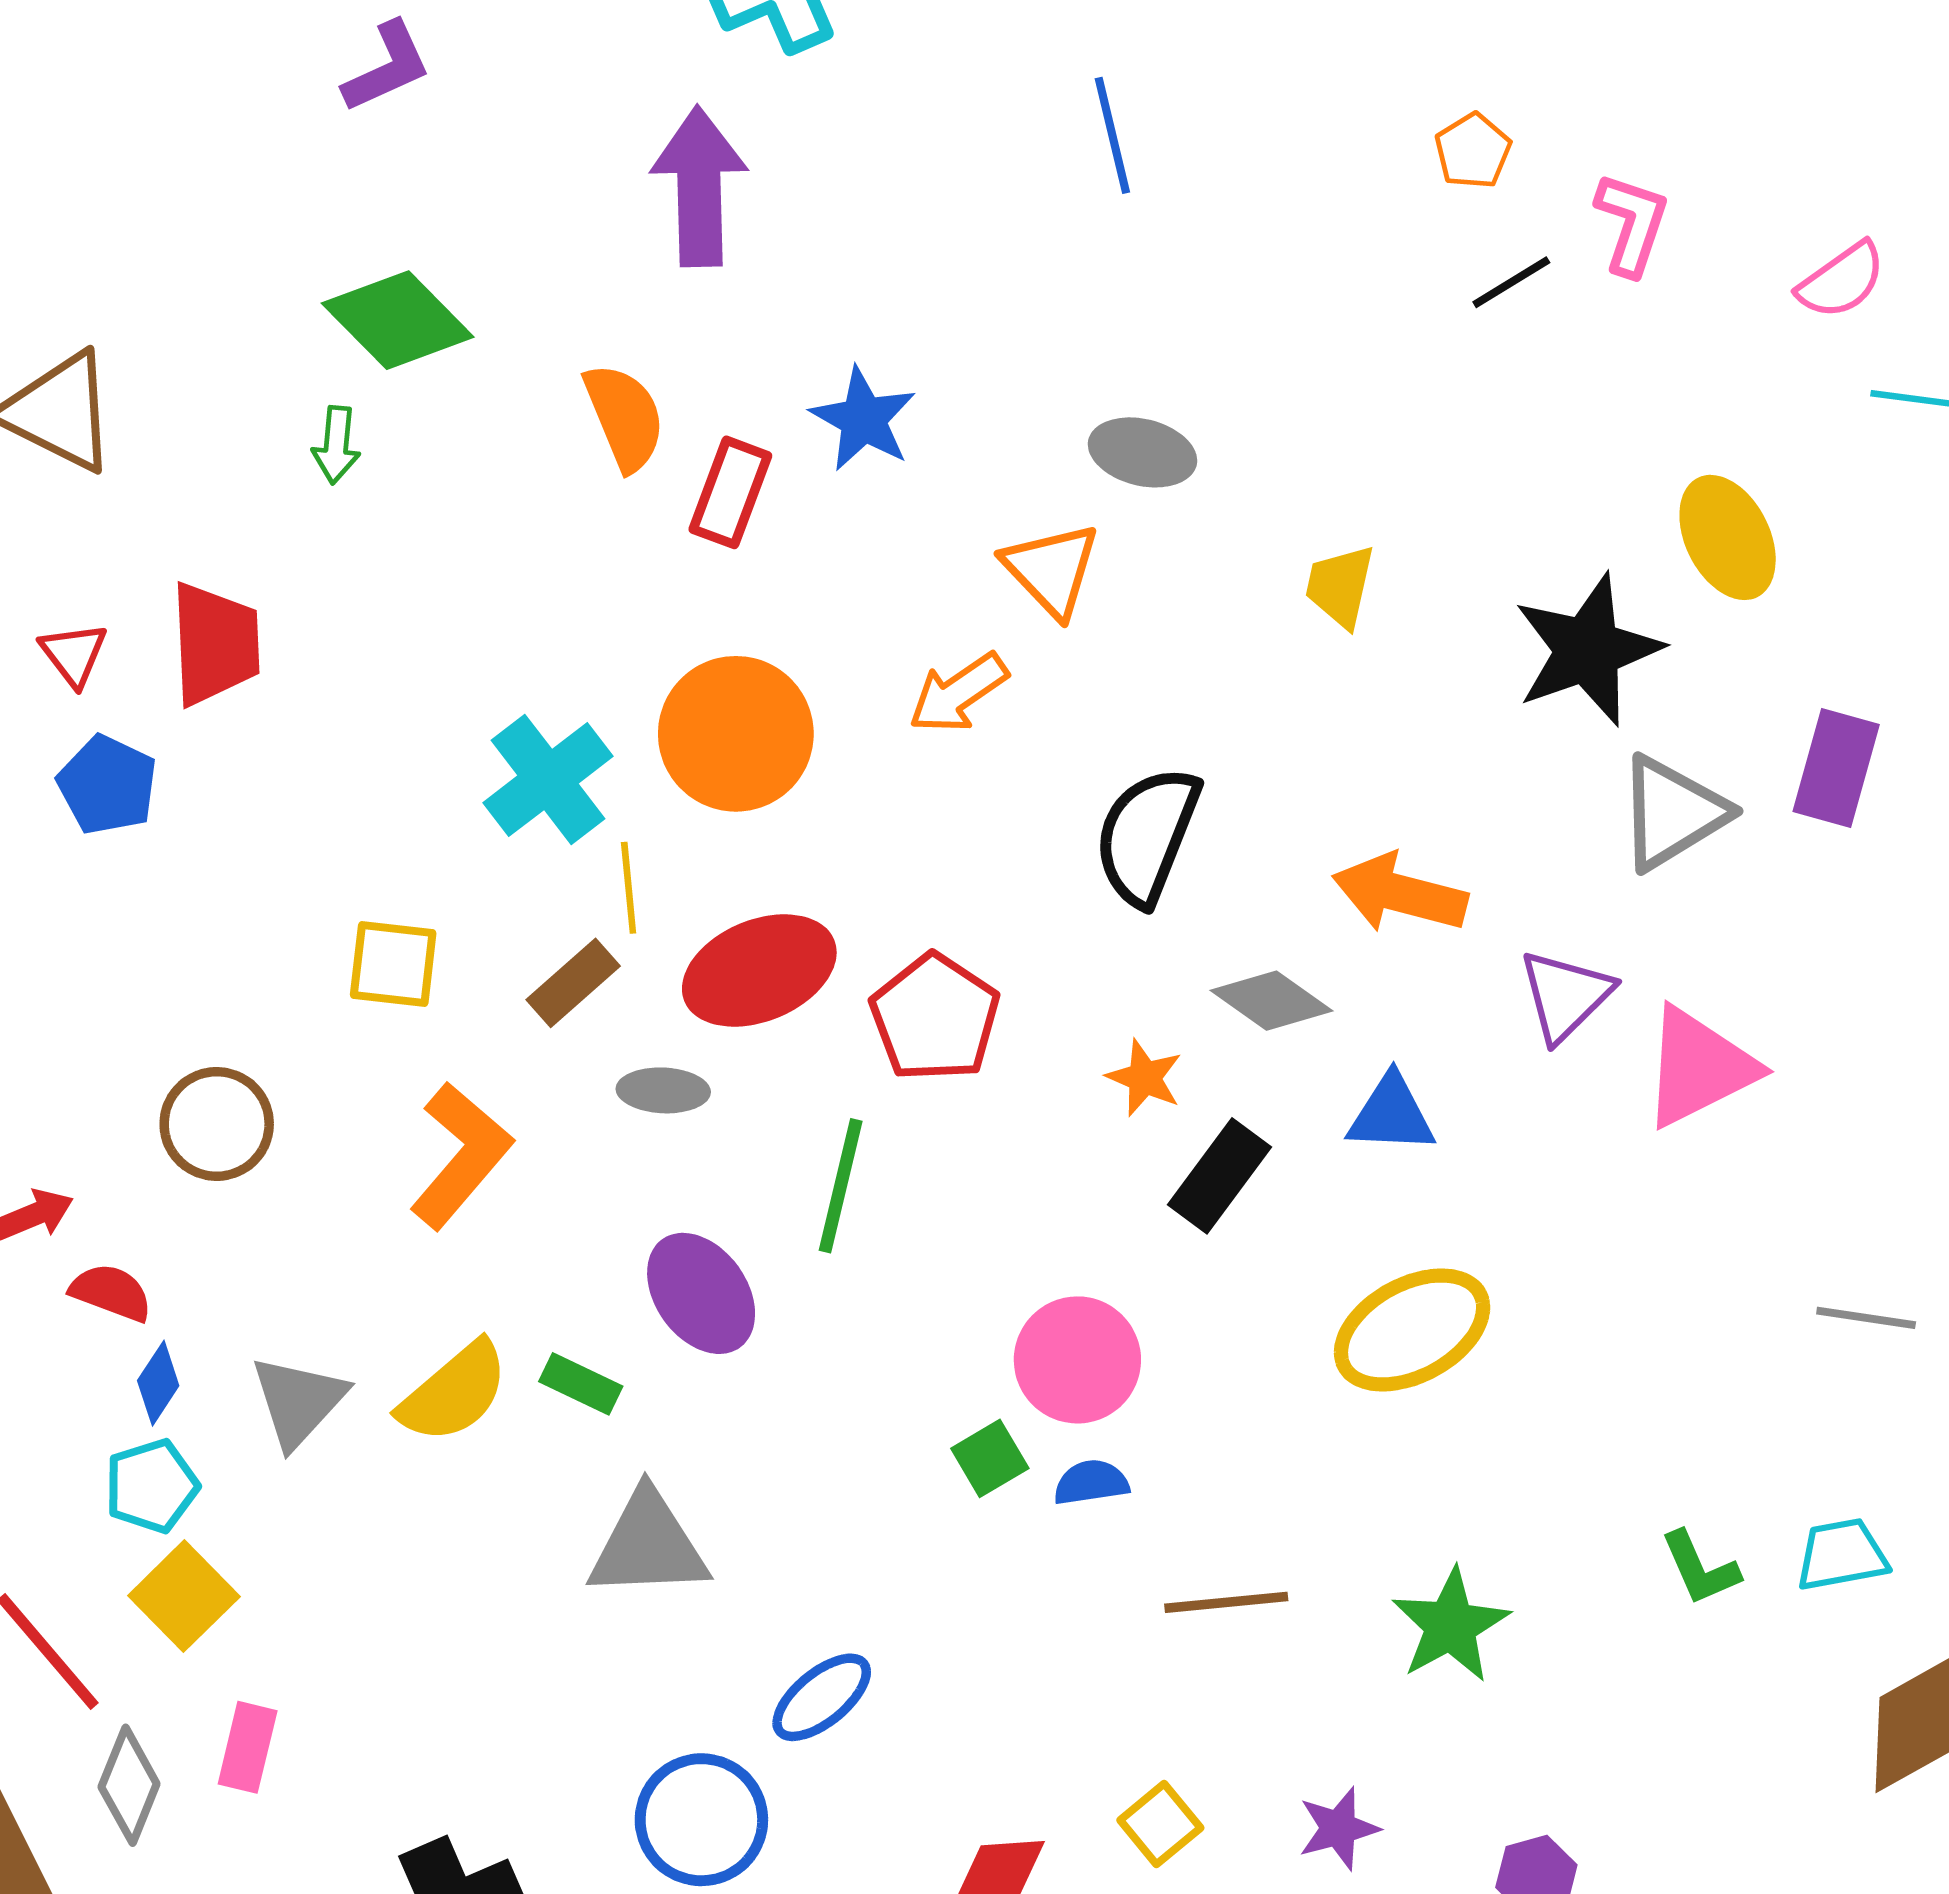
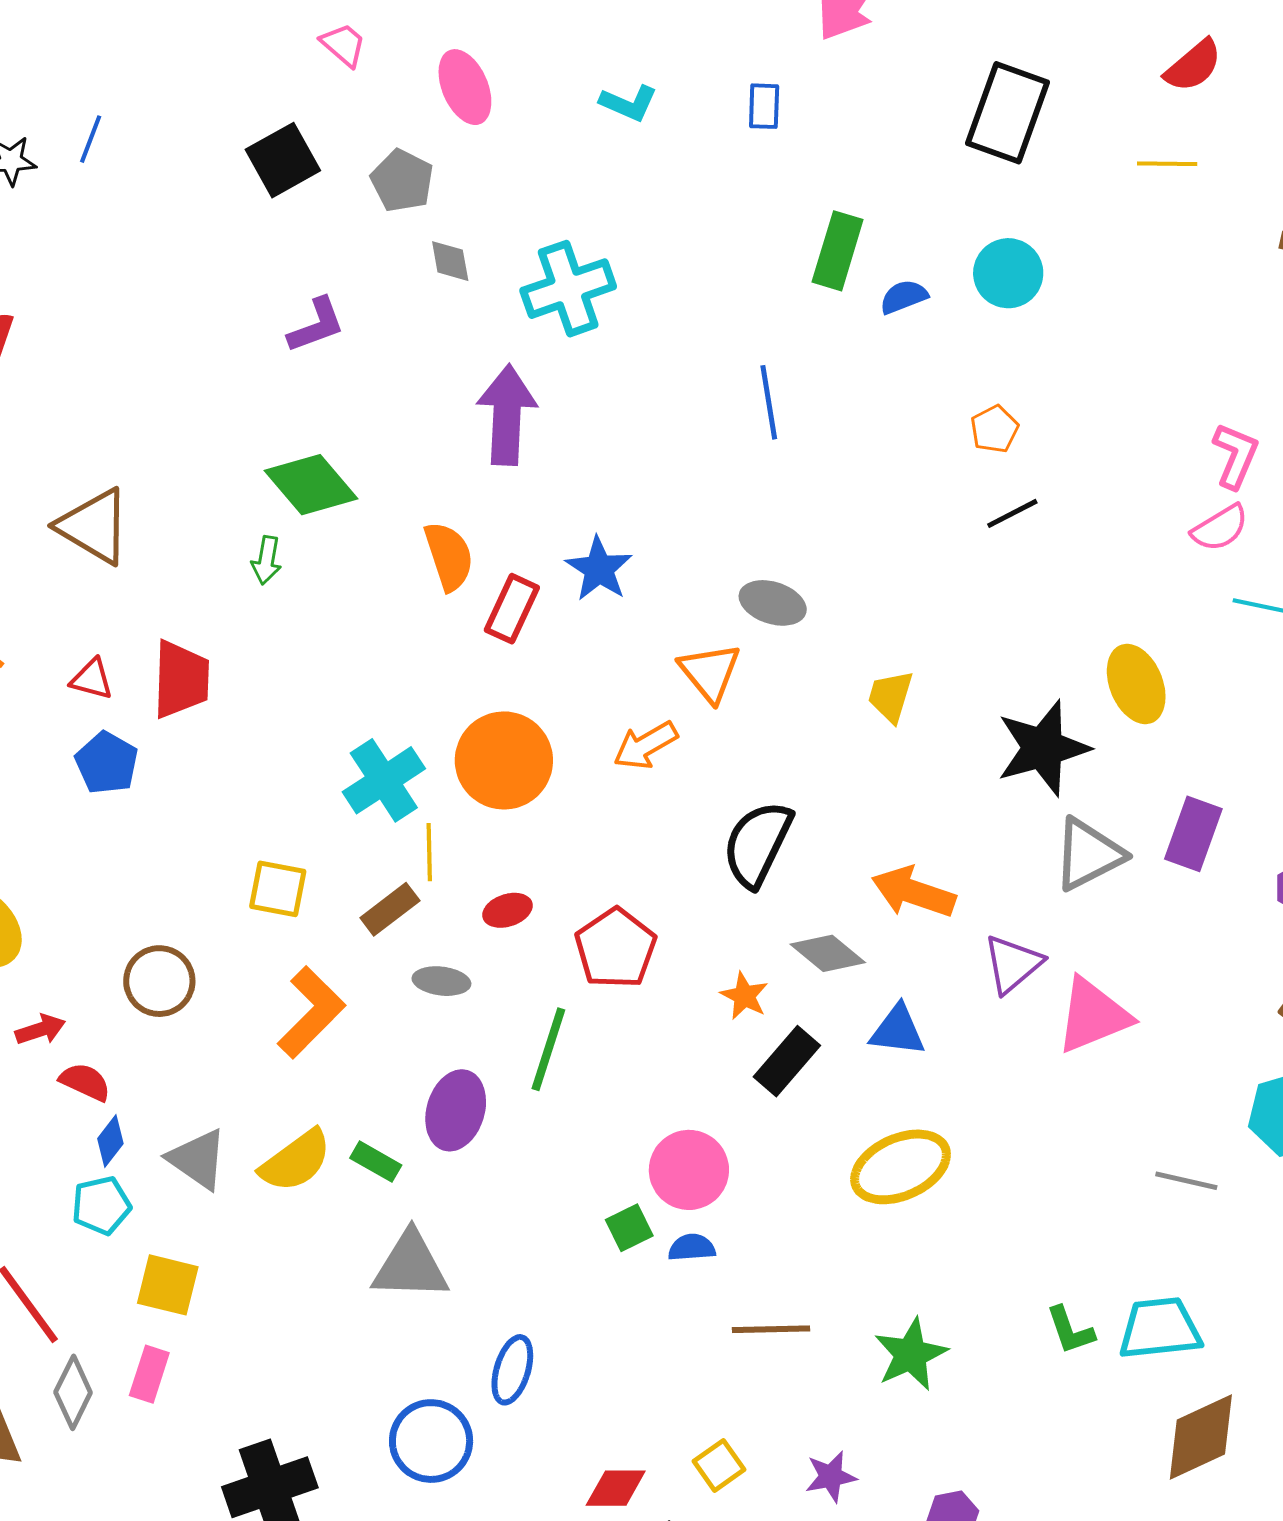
pink L-shape: (1632, 224) -> (1235, 456), moved
red triangle: (74, 654) -> (92, 679), turned -42
red ellipse: (759, 970) -> (507, 910), size x0.5
purple ellipse: (701, 1293) -> (456, 1110), turned 48
gray triangle: (298, 1401) -> (198, 1159), turned -42
cyan trapezoid: (1842, 1555) -> (1160, 1328), size x1.4
yellow square: (184, 1596) -> (168, 1285), moved, turned -36
blue ellipse: (822, 1697) -> (512, 1370), turned -38

